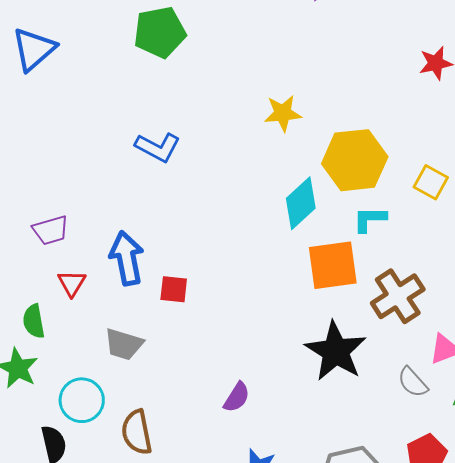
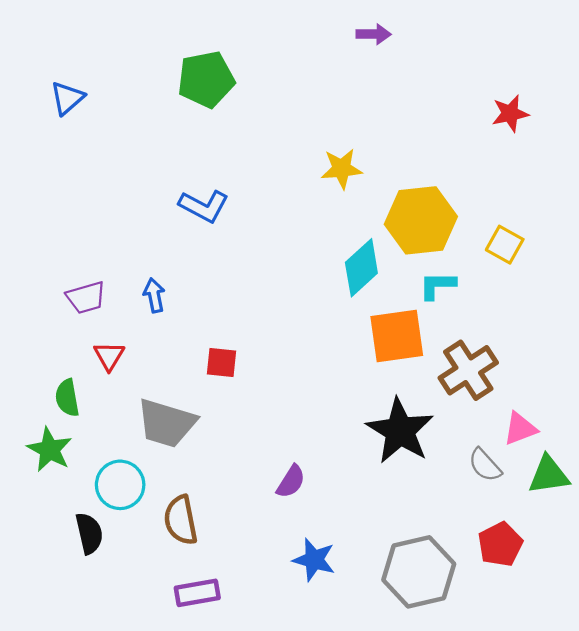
blue triangle: (34, 49) -> (67, 98), size x0.7
blue arrow: (127, 258) -> (154, 295), moved, size x0.6
gray trapezoid: (124, 344) -> (166, 423), size x1.4

